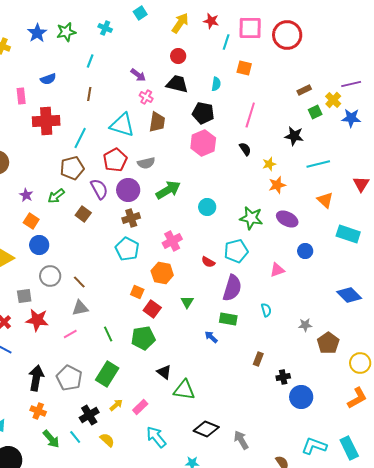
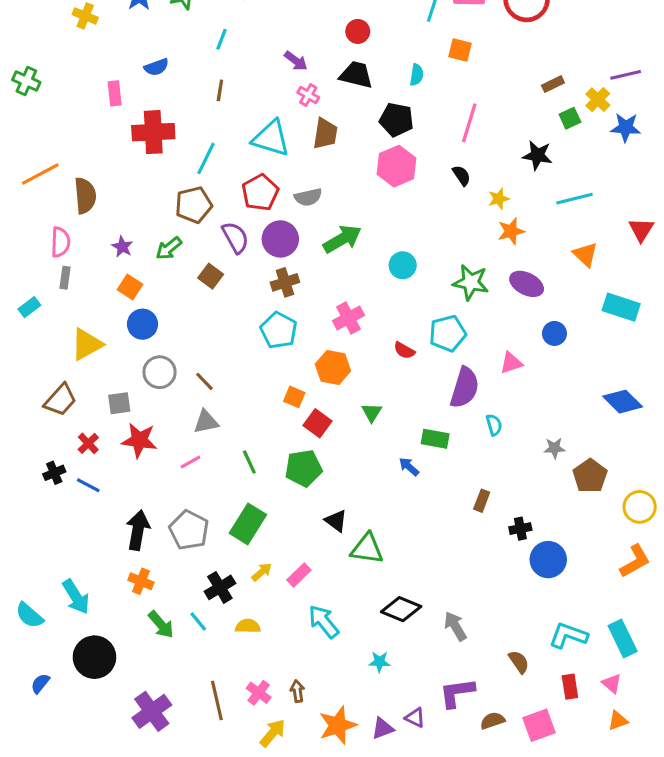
purple semicircle: (232, 288) -> (465, 388), moved
yellow semicircle: (107, 440) -> (248, 626), turned -42

